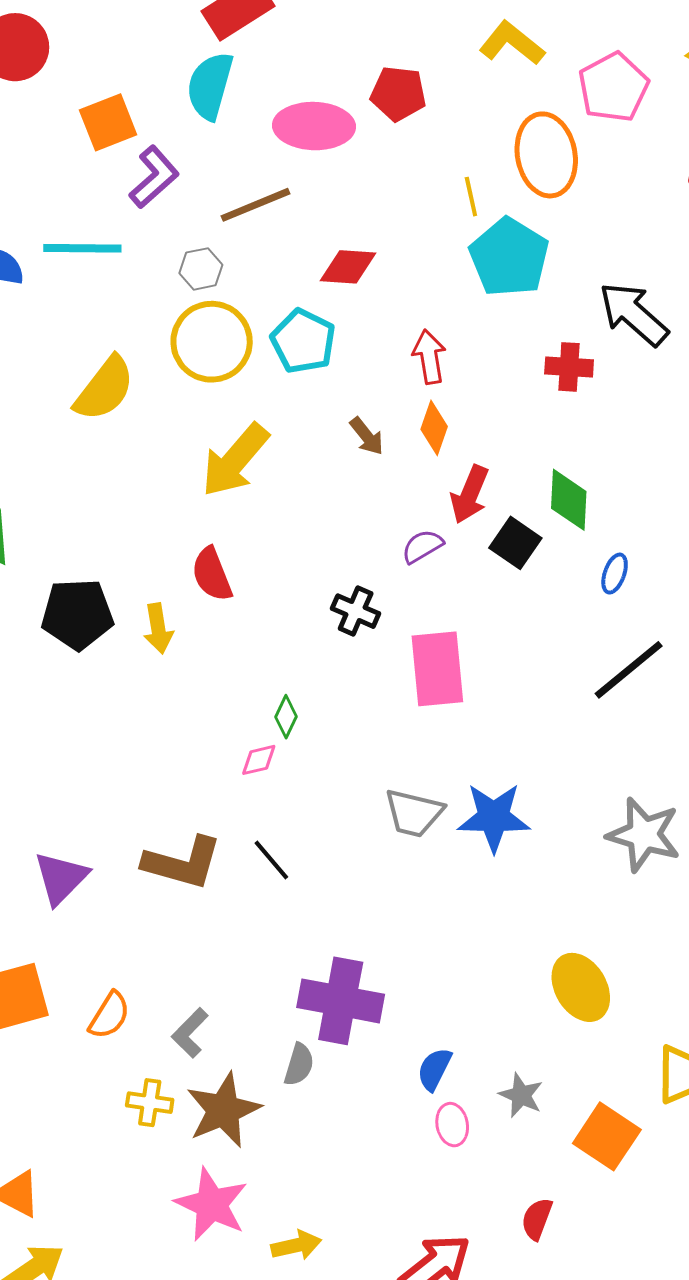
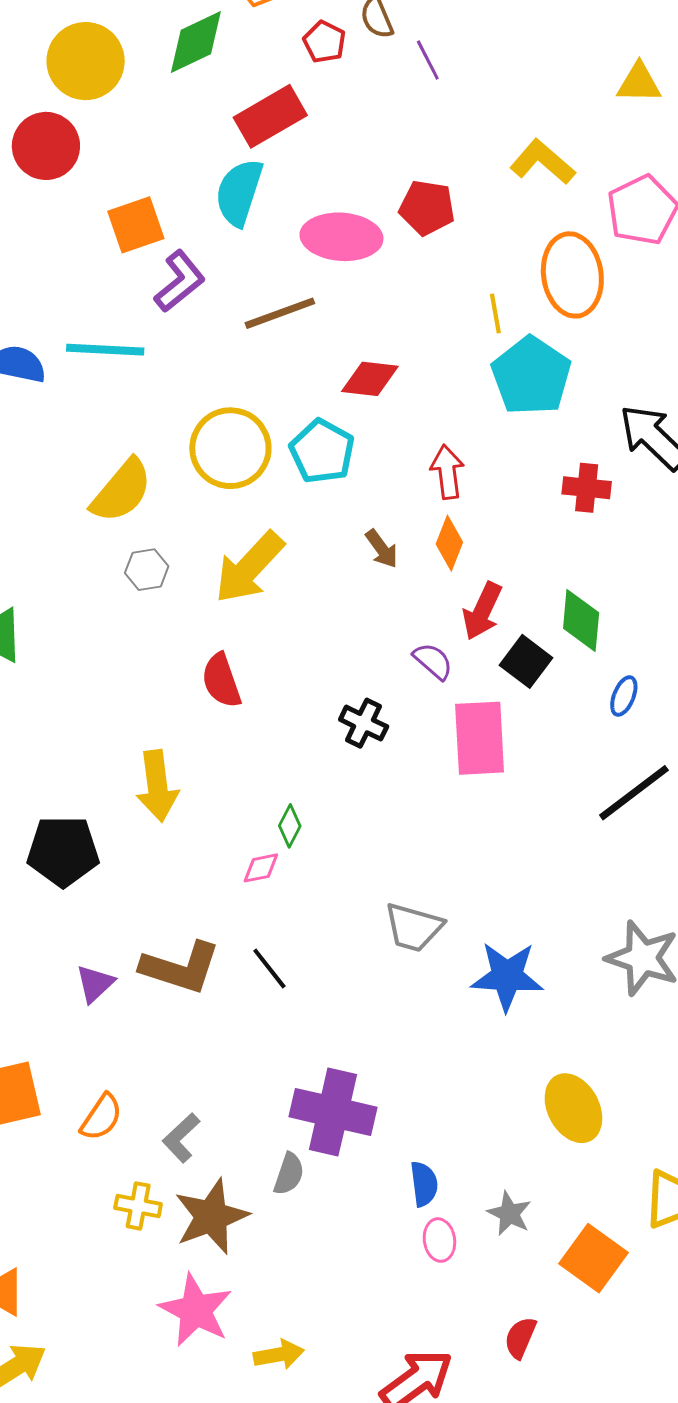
gray hexagon: (201, 269) -> (147, 570), moved
purple semicircle: (422, 546) -> (433, 661), turned 69
black pentagon: (77, 614) -> (63, 851), moved
yellow arrow: (158, 628) -> (157, 786), moved, size x1.4
pink rectangle: (437, 669) -> (480, 738), moved
blue star: (494, 817) -> (507, 976), moved
purple triangle: (61, 878) -> (95, 984), moved, size x0.7
blue semicircle: (434, 1069) -> (424, 1184), turned 144

